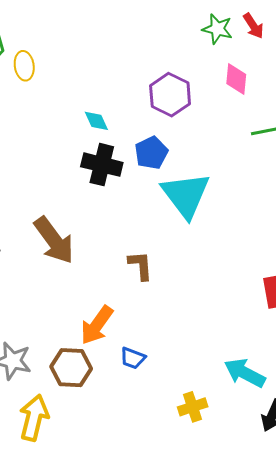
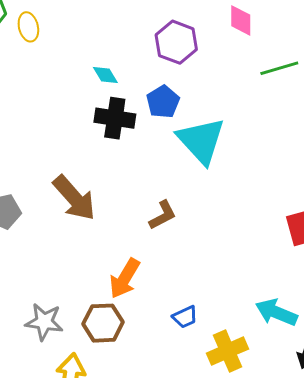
brown L-shape: (141, 266) -> (163, 215), turned 72
blue trapezoid: (133, 358) -> (185, 317), moved, turned -40
yellow cross: (193, 407) -> (228, 351), size x1.4

